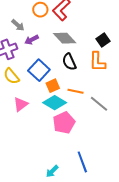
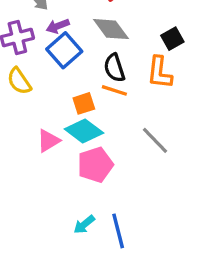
blue square: (39, 70) -> (64, 50), moved
orange line: (75, 91) -> (114, 90), moved
pink triangle: (21, 104) -> (48, 141), moved
cyan arrow: (52, 171) -> (84, 225), moved

